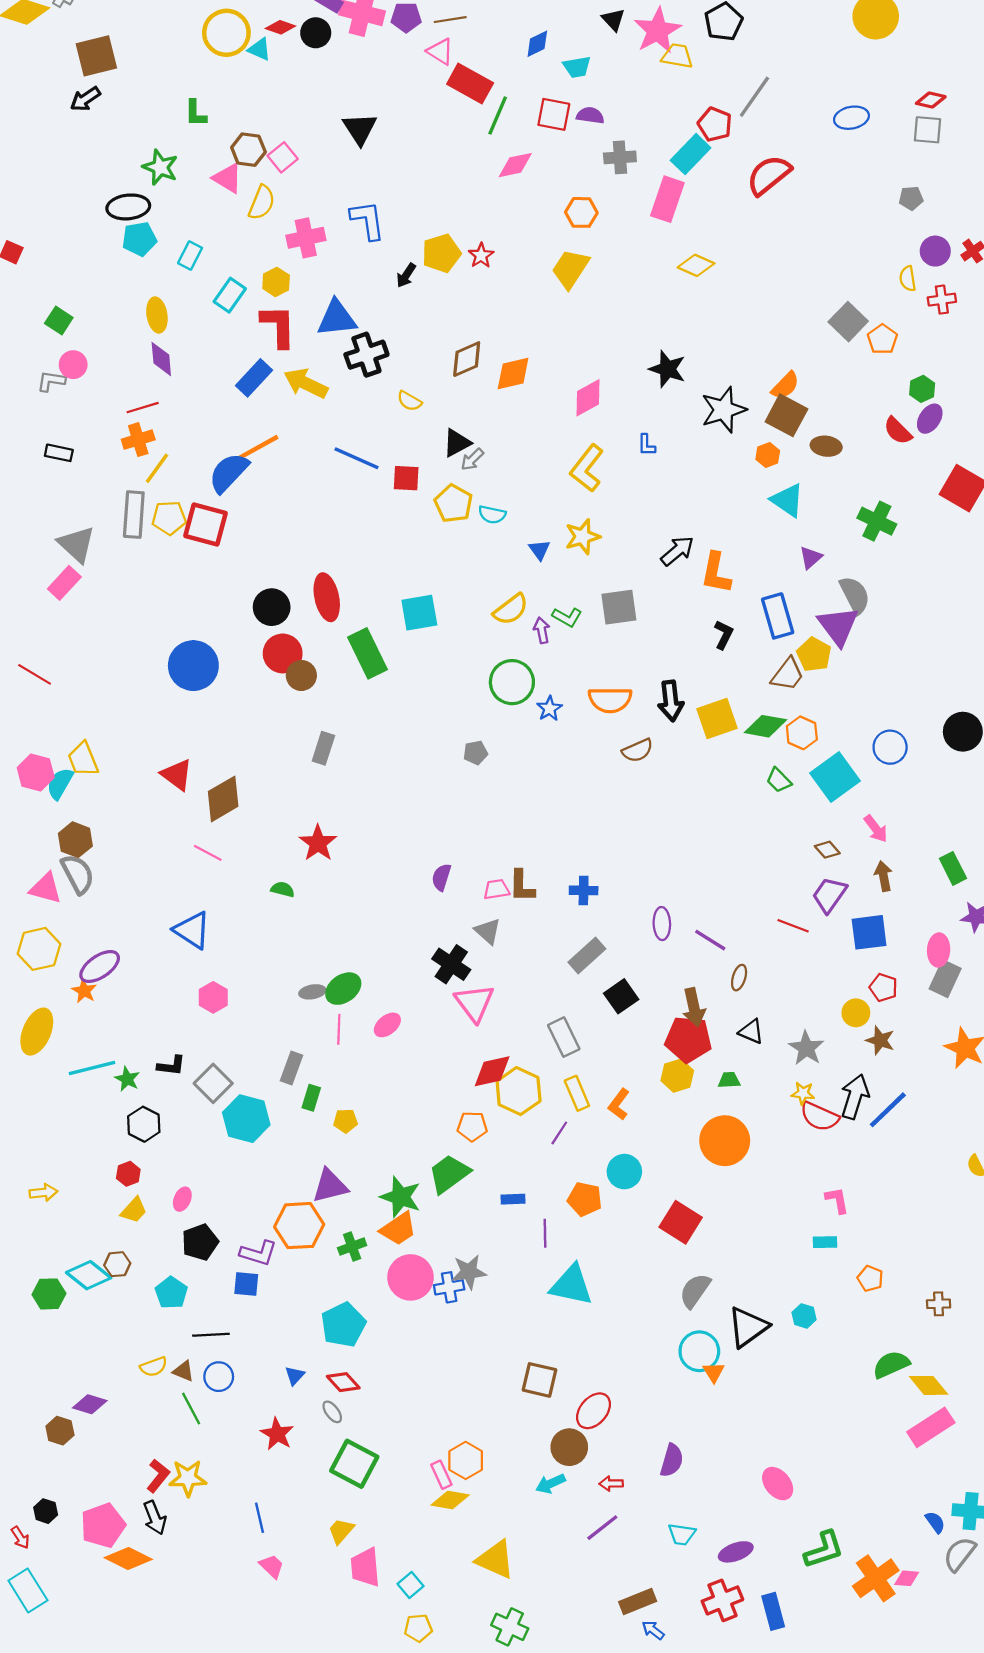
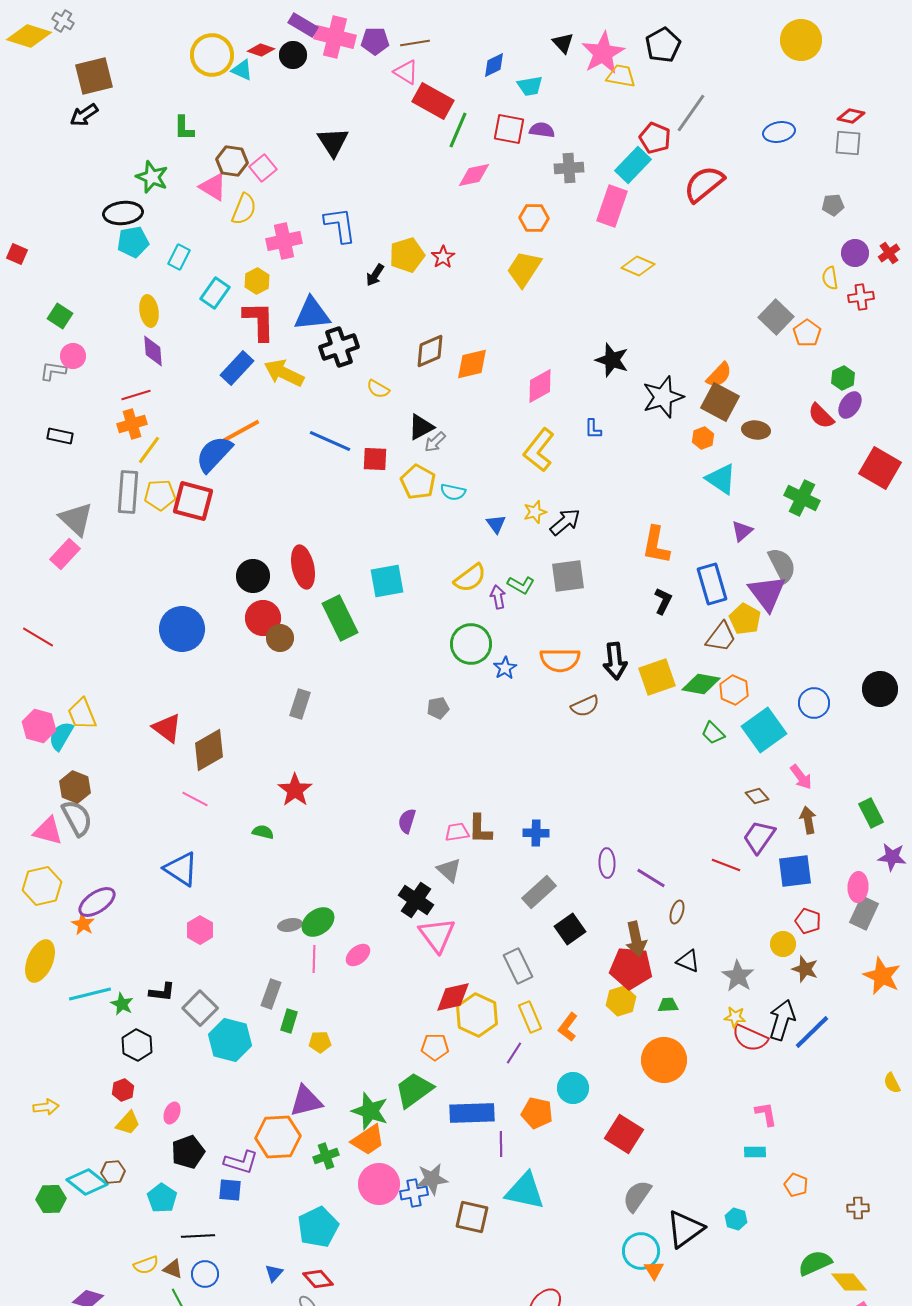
yellow star: (582, 537) -> (535, 512), size x0.7
black arrow: (677, 551) -> (565, 522), moved
blue rectangle: (513, 1199) -> (472, 1113), size x2.0
brown square: (539, 1380) -> (472, 1217), moved

